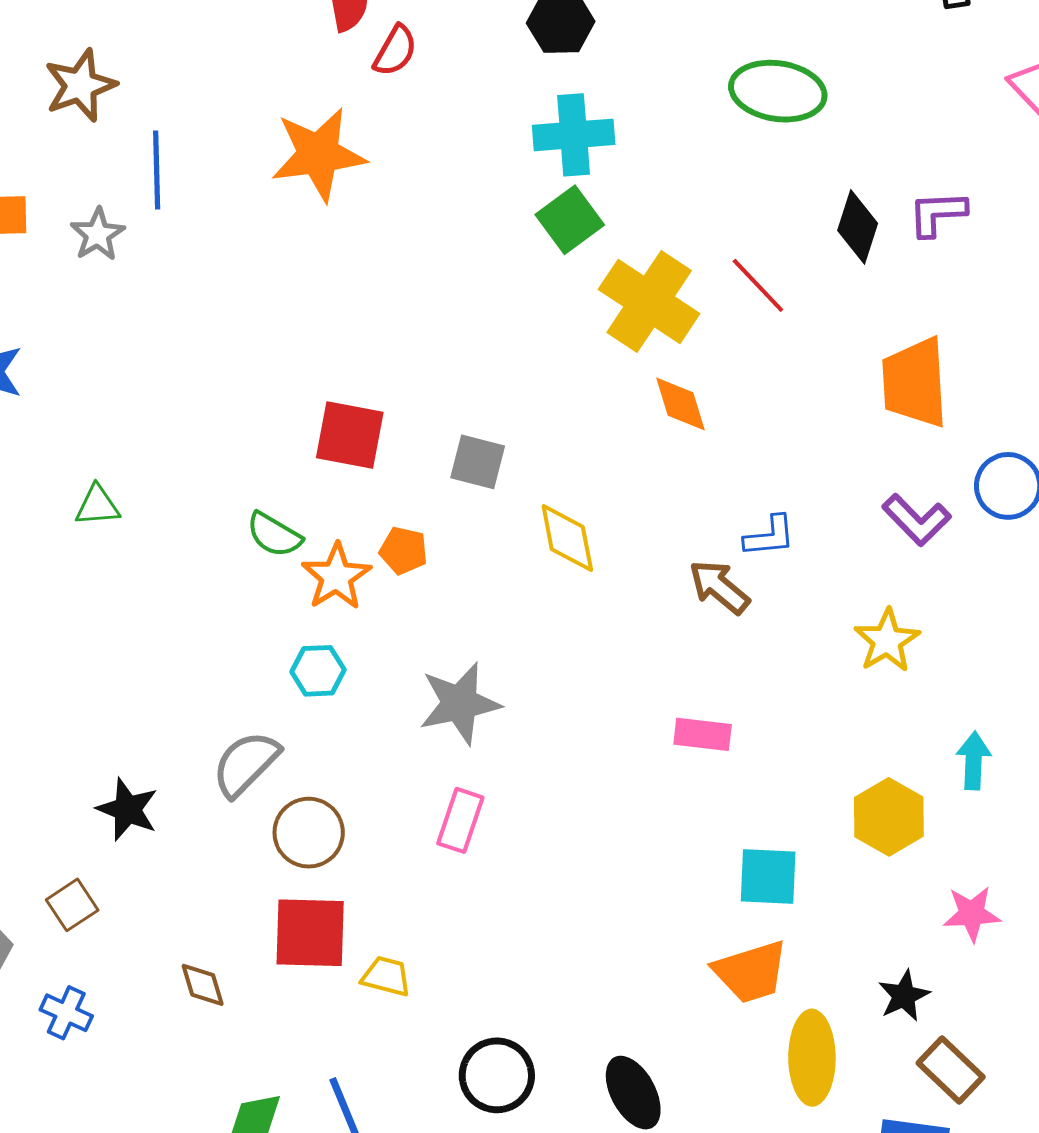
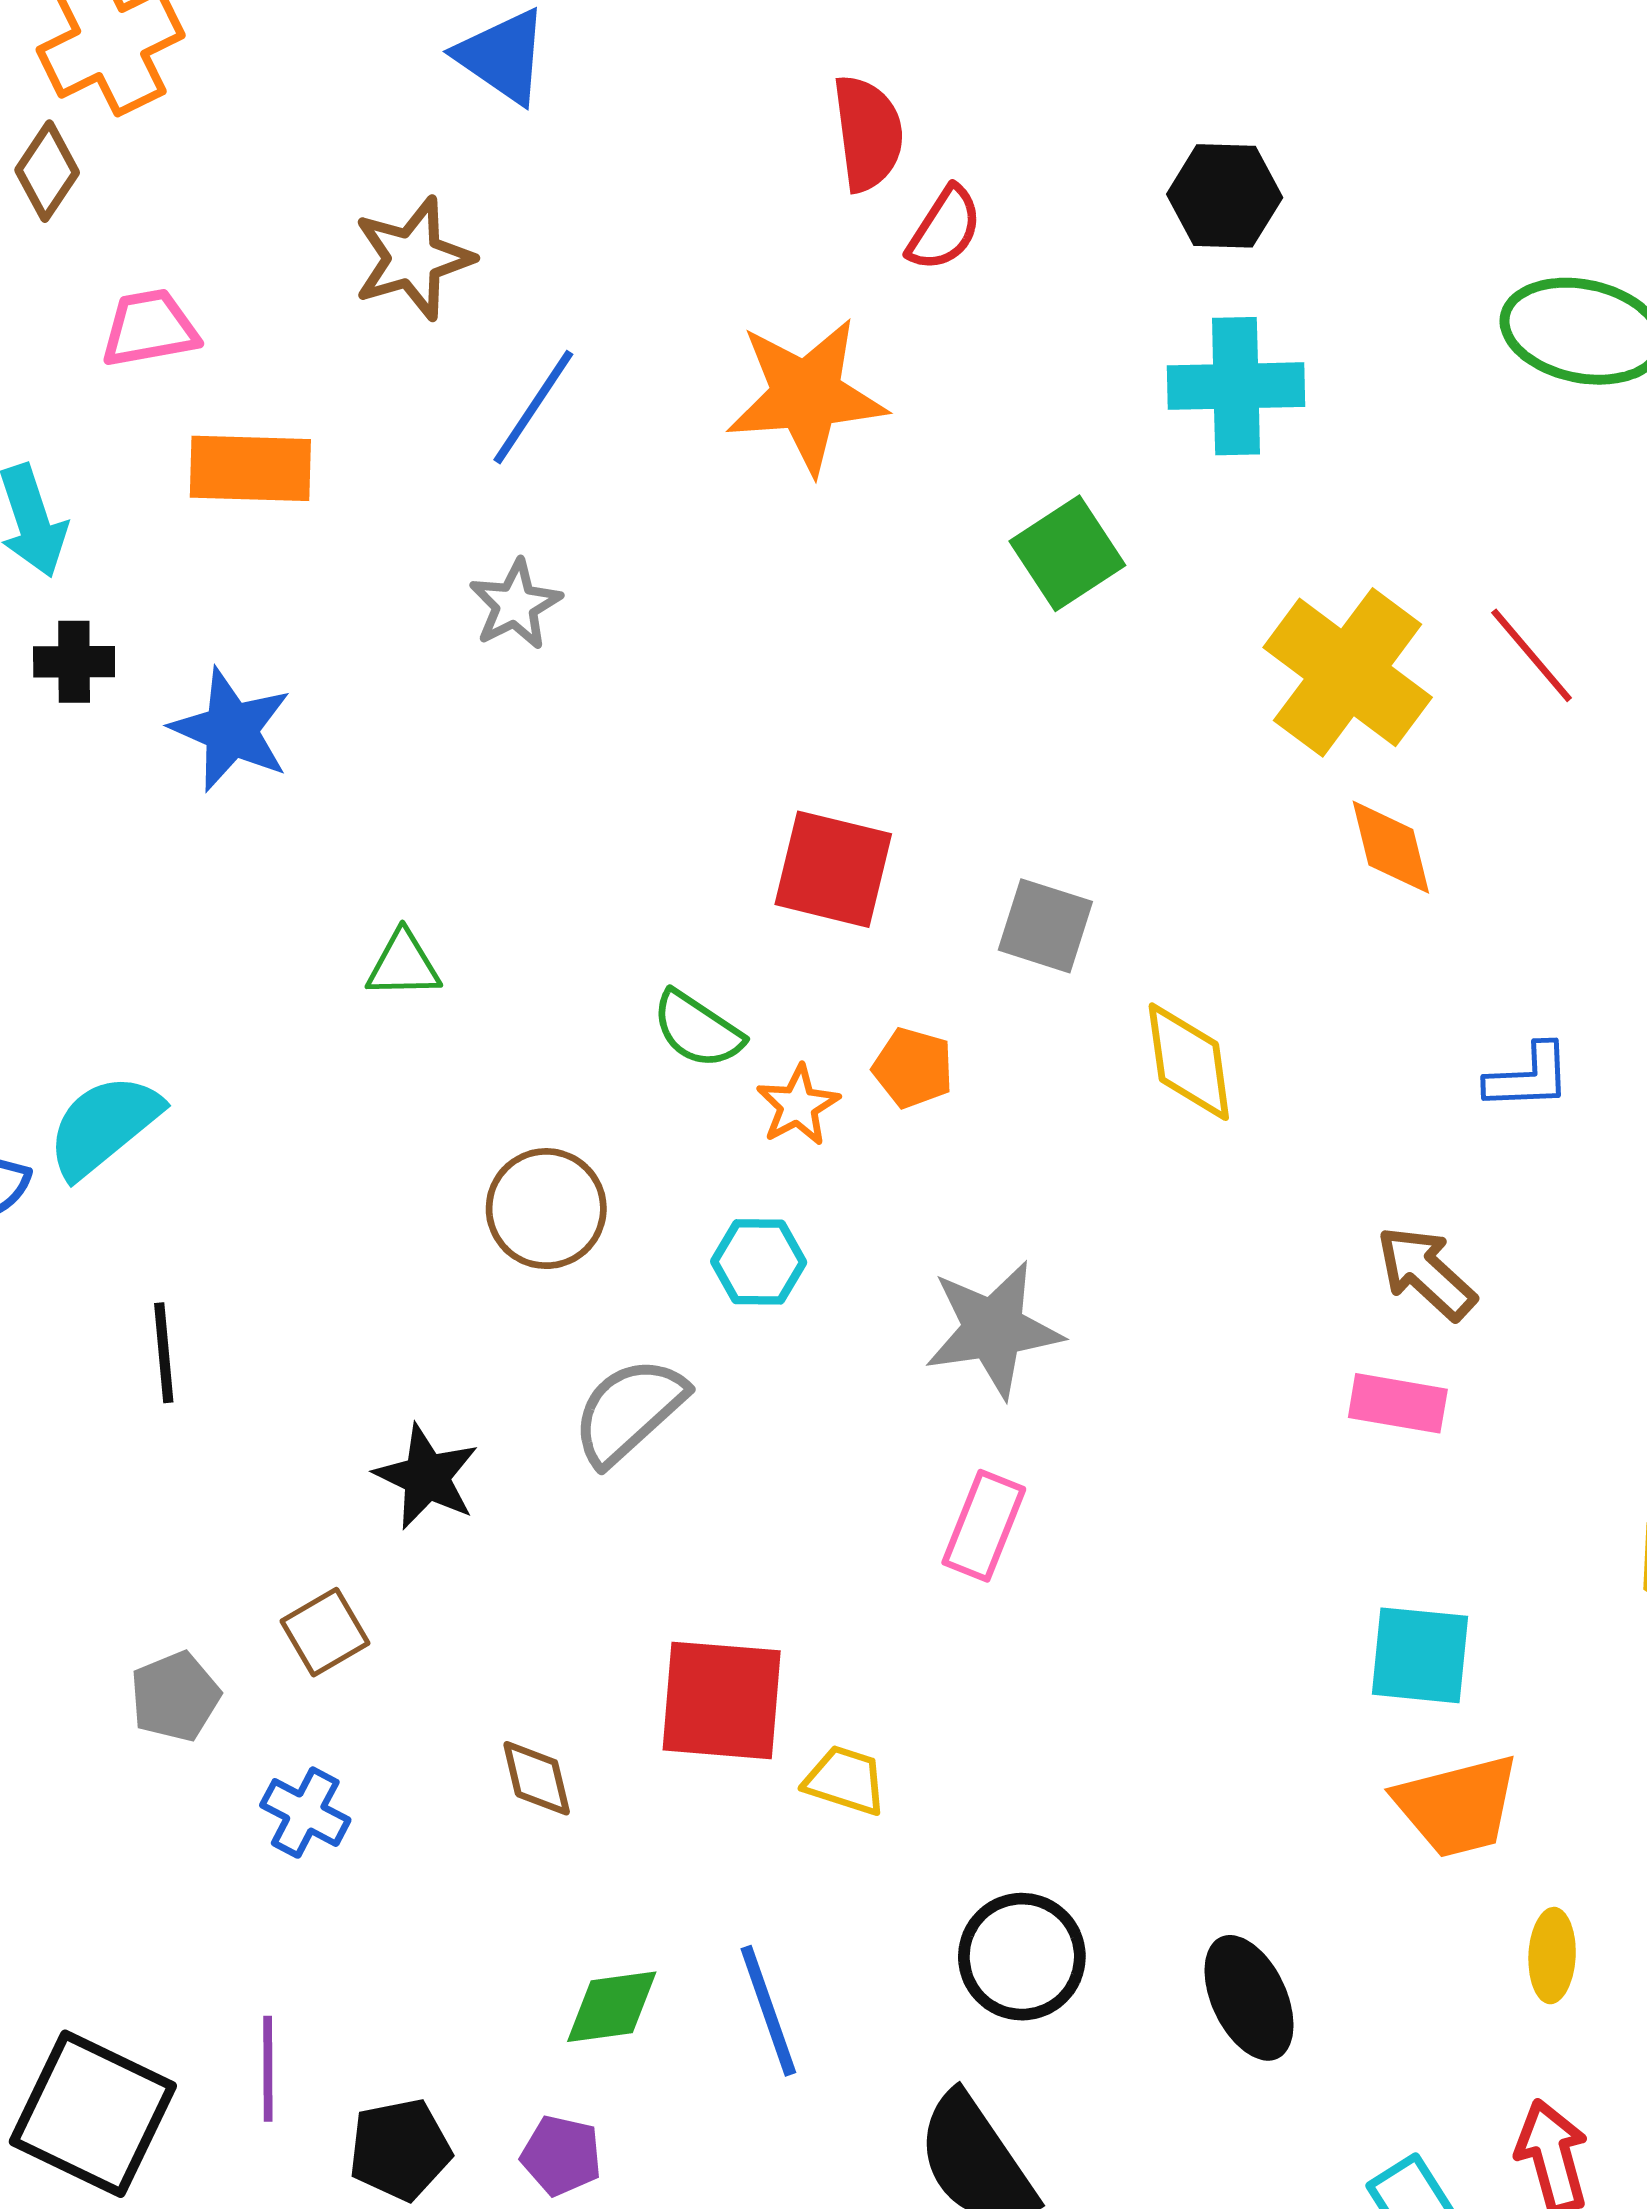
blue line: (157, 170) -> (533, 407), turned 32
green square: (570, 220) -> (1067, 553), moved
gray star: (98, 234) -> (515, 605), moved
orange star: (336, 577) -> (798, 1105), size x0.7
brown arrow: (719, 587) -> (1426, 1273), moved
brown circle: (309, 833) -> (546, 1209), moved
cyan square: (768, 876) -> (1420, 1655), moved
yellow ellipse: (812, 1058) -> (1552, 1956), size x0.6

